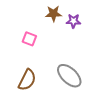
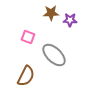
gray ellipse: (69, 76) -> (54, 55), moved

